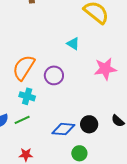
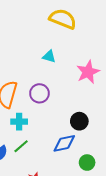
black circle: (89, 124) -> (79, 121), moved

